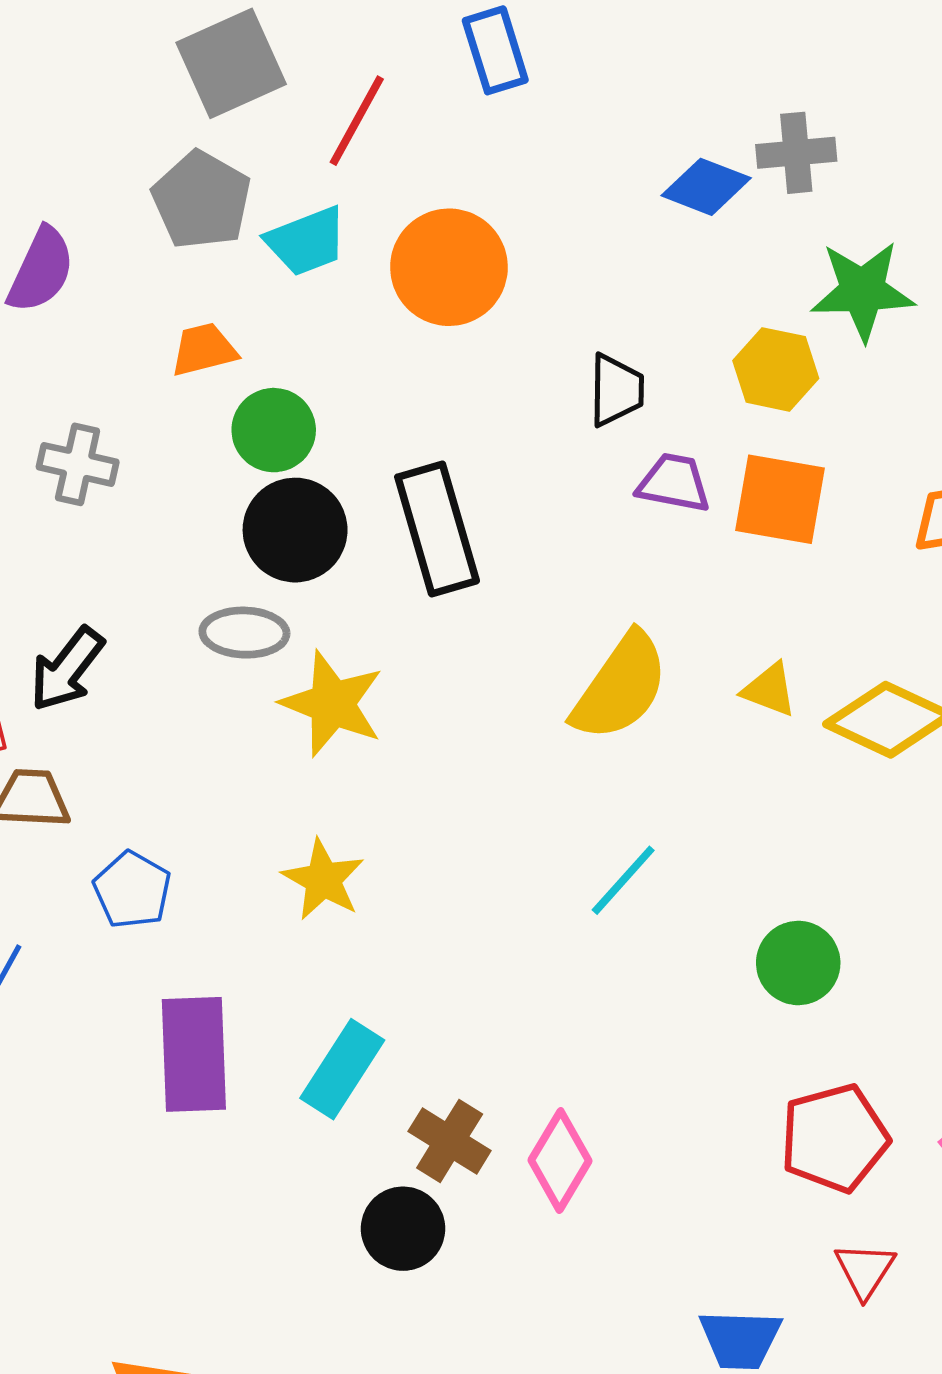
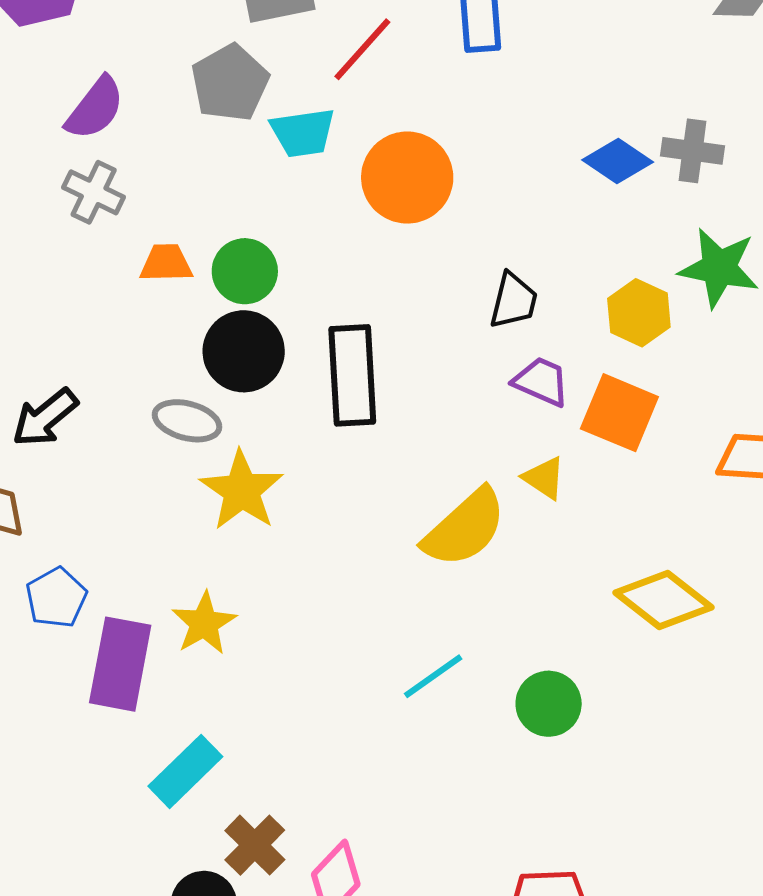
orange trapezoid: (204, 350) -> (166, 263), moved
gray cross: (78, 464) -> (94, 192), moved
yellow triangle: (769, 690) -> (544, 478), moved
green circle: (798, 963) -> (549, 704), moved
purple rectangle: (194, 1054) -> (120, 664), moved

